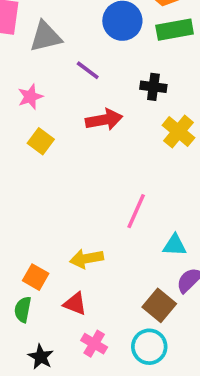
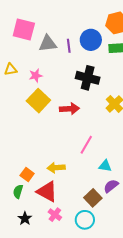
purple line: (88, 70) -> (69, 46), moved, turned 40
black cross: (153, 87) -> (88, 78), moved, size x1.6
red arrow: (104, 120) -> (69, 109), moved
yellow square: (41, 141) -> (38, 101), size x1.6
red triangle: (75, 304) -> (47, 192), size x1.6

